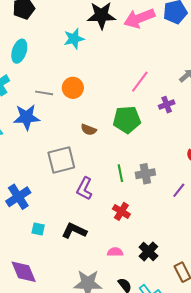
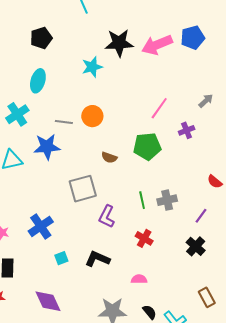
cyan square: (38, 229) -> (61, 258), turned -32
black cross: (148, 251) -> (196, 246), moved

